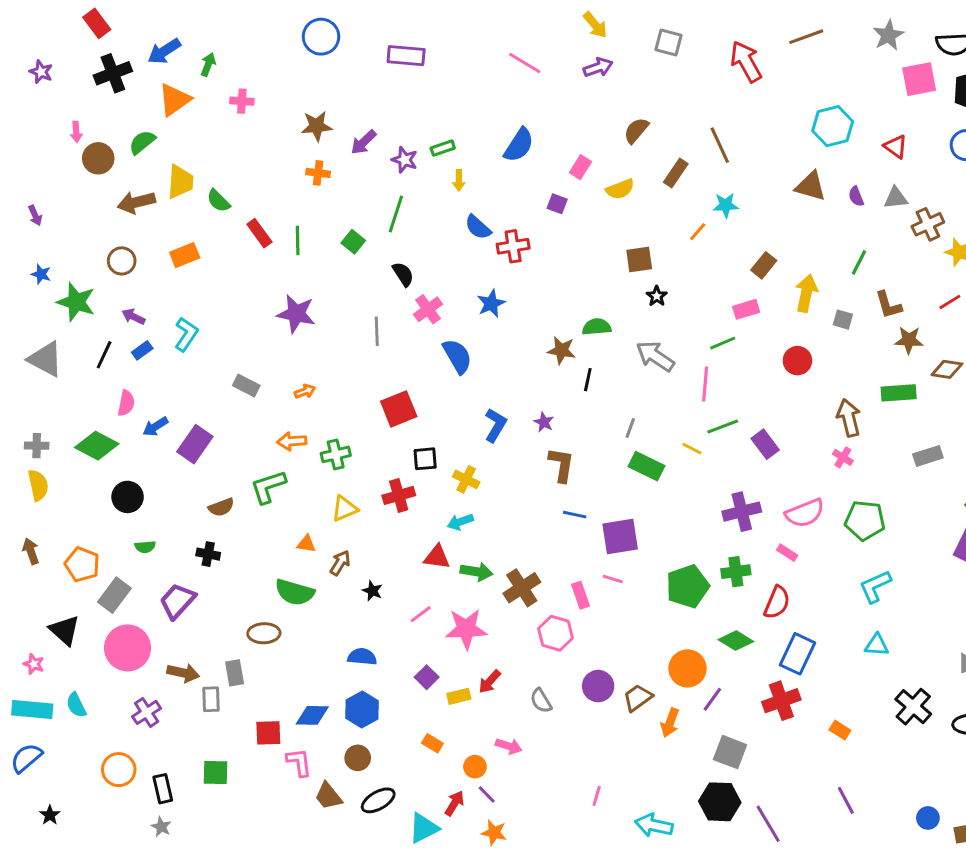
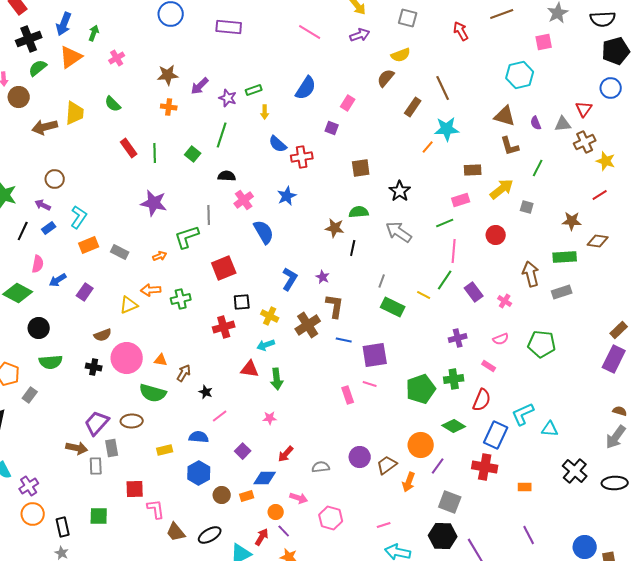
blue arrow: (164, 51) -> (64, 24), turned -35
red arrow: (746, 62) -> (461, 31), size x0.7
pink square: (919, 79) -> (544, 42), moved, size x0.7
pink cross: (242, 101) -> (117, 58), turned -35
green semicircle: (142, 142) -> (38, 68), moved
red triangle: (896, 147) -> (584, 109), moved, turned 30
yellow semicircle: (620, 189) -> (401, 55), moved
green semicircle: (218, 201) -> (113, 104), moved
cyan star: (726, 205) -> (447, 129), size x1.4
orange rectangle: (185, 255) -> (89, 245), moved
brown square: (639, 259) -> (361, 168), moved
brown circle: (122, 261) -> (55, 179), moved
brown rectangle: (764, 265) -> (473, 170), turned 48
black semicircle: (403, 274) -> (227, 176), turned -54
yellow arrow: (806, 293) -> (502, 189), turned 40
black star: (657, 296) -> (400, 191), size x1.5
brown L-shape: (888, 305) -> (510, 146), moved
pink line: (705, 384) -> (454, 251), moved
green line: (723, 427) -> (445, 280), turned -35
purple rectangle: (195, 444) -> (85, 292), size x0.7
gray rectangle: (928, 456) -> (562, 292), moved
pink cross: (843, 457) -> (505, 301), moved
green L-shape: (268, 487) -> (187, 237), moved
yellow triangle: (344, 509) -> (129, 305), moved
purple cross: (742, 512) -> (458, 338), size x0.7
pink semicircle: (805, 513) -> (501, 339), size x0.6
green semicircle: (145, 547) -> (51, 362), size x1.6
green arrow: (476, 572) -> (277, 379), turned 75
cyan L-shape: (875, 586) -> (523, 414), moved
brown cross: (522, 588) -> (308, 325), moved
gray rectangle: (114, 595) -> (30, 395), size x0.7
purple trapezoid: (177, 601) -> (97, 423), moved
pink line: (421, 614) -> (220, 416), moved
pink star: (466, 629) -> (270, 418), size x0.5
pink hexagon: (556, 633) -> (331, 518), moved
pink circle: (128, 648) -> (127, 358), moved
yellow rectangle: (459, 696) -> (165, 450), moved
gray semicircle: (541, 701) -> (321, 467), turned 114
red cross: (781, 701) -> (485, 467), turned 30
purple cross: (147, 712) -> (29, 486), moved
blue diamond: (312, 715) -> (265, 478), moved
orange rectangle: (840, 730) -> (525, 487), turned -32
orange rectangle: (432, 743) -> (247, 496), turned -48
brown circle: (358, 758) -> (222, 495), moved
pink line: (597, 796) -> (384, 525), moved, turned 56
blue circle: (928, 818) -> (585, 547), size x1.5

